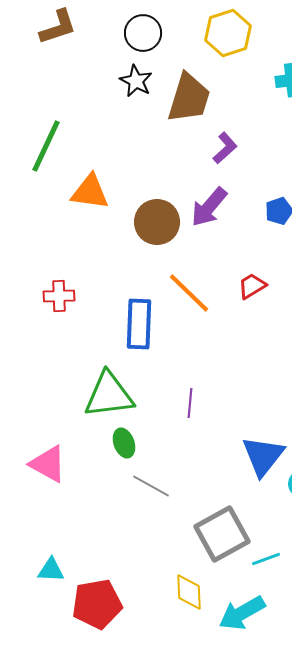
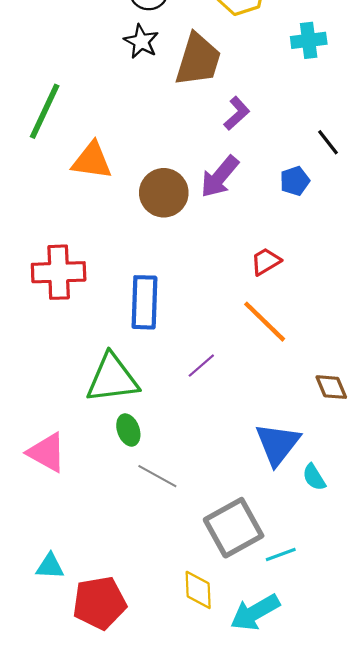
orange line: (189, 293) -> (265, 322), moved
red cross: (59, 296) -> (59, 272), size x1.6
purple line: (190, 403) -> (201, 366), moved, turned 44

